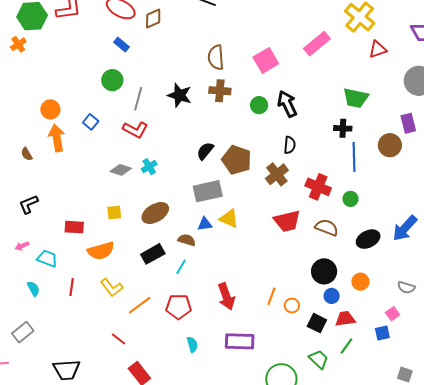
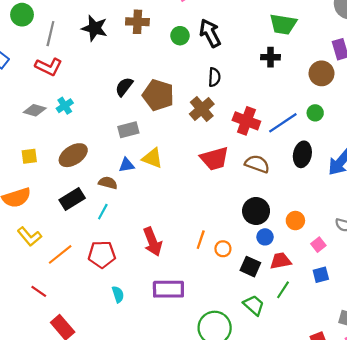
blue line: (354, 157) -> (283, 123), moved, turned 60
gray rectangle: (208, 191) -> (128, 130), size x0.7
green circle: (351, 199) -> (315, 113), moved
black ellipse: (368, 239) -> (302, 154), moved, turned -50
pink square: (393, 314) -> (318, 245), moved

